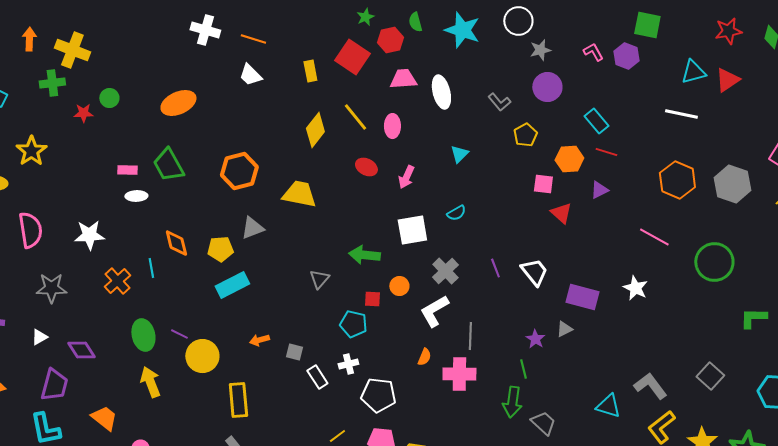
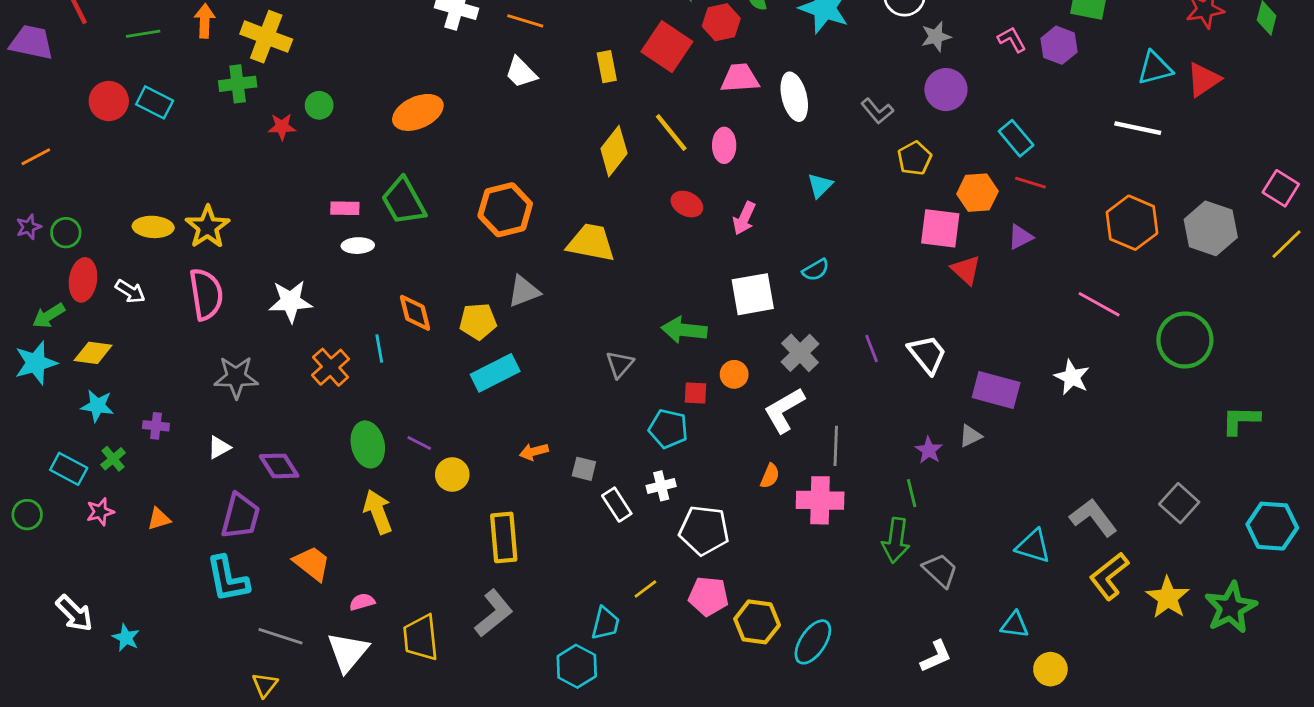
yellow star: (31, 151) -> (208, 227), moved
pink square: (543, 184) -> (940, 228), size x1.4
yellow circle: (202, 356) -> (452, 475), size x0.7

